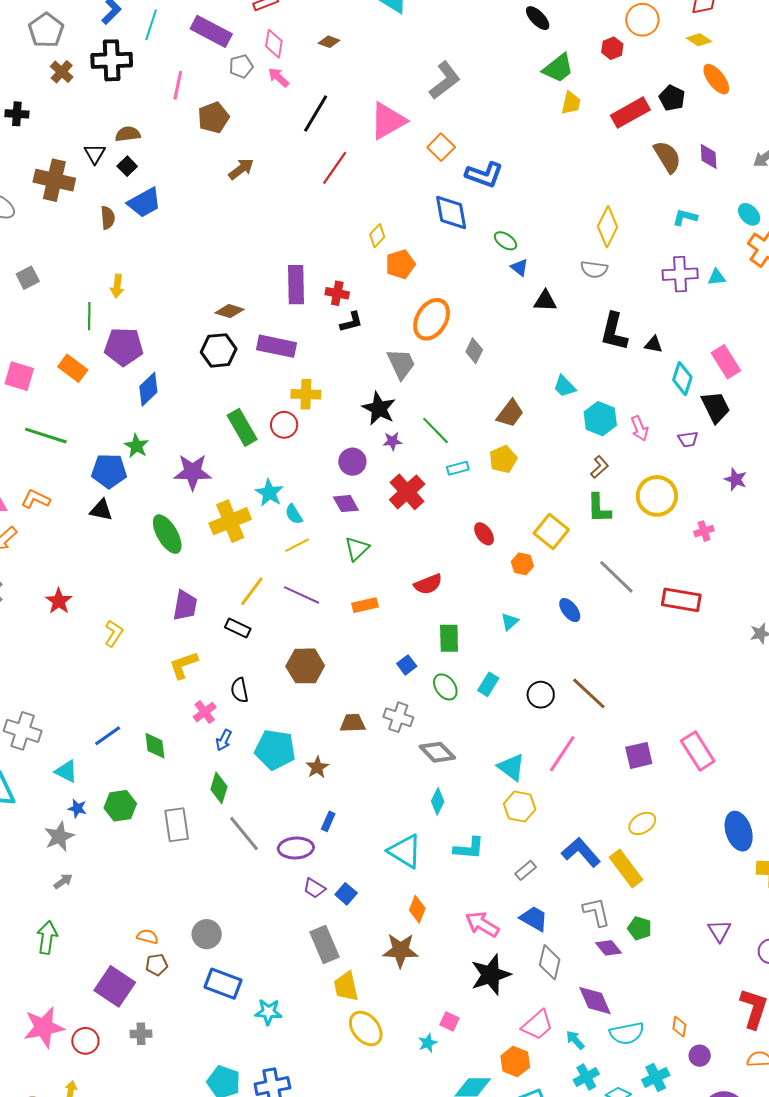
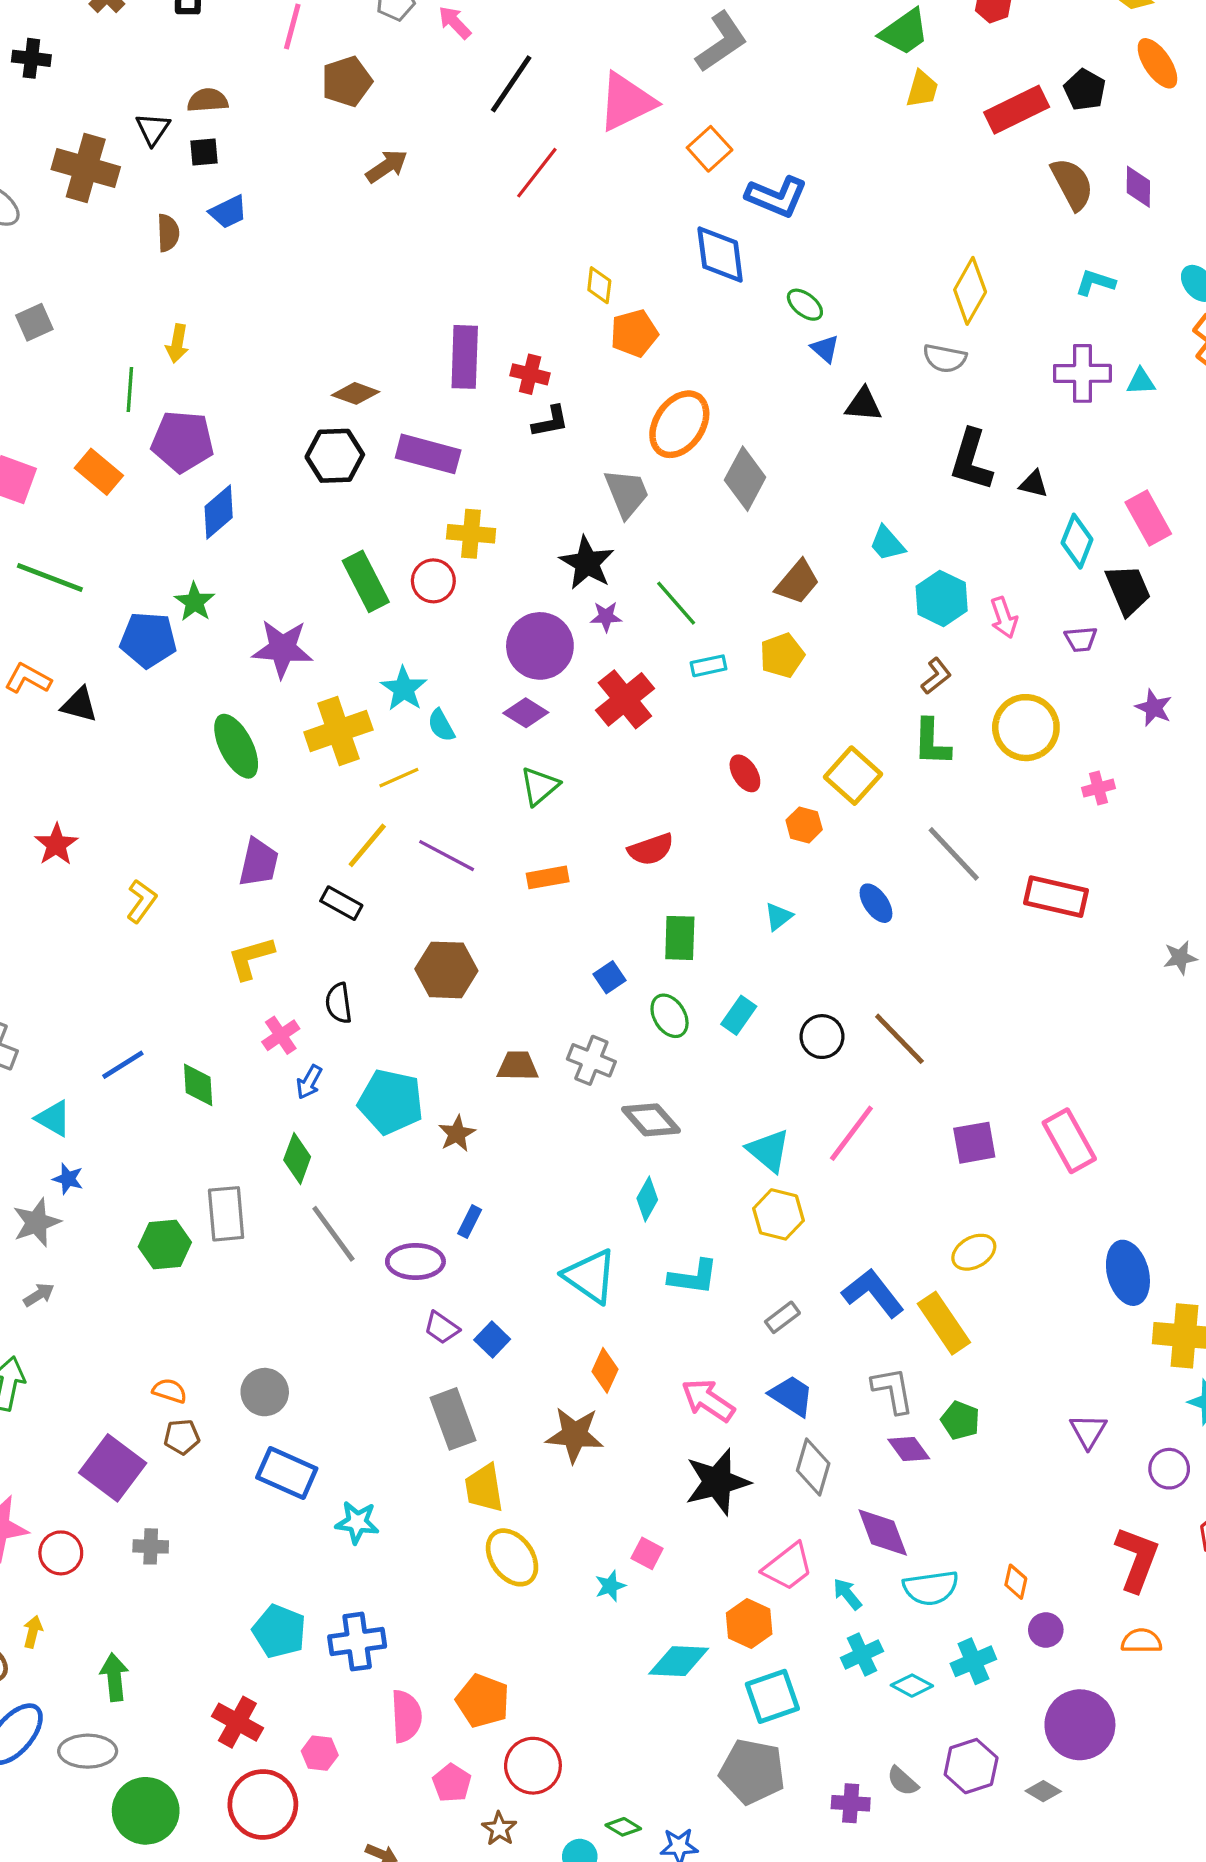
black square: (127, 166) -> (204, 152), turned 36
blue trapezoid: (144, 203) -> (228, 212), size x0.7
yellow diamond: (377, 236) -> (599, 285), turned -40
gray diamond: (474, 351) -> (745, 479), size x1.5
purple circle: (352, 462) -> (540, 646), size x1.5
purple diamond: (346, 504) -> (526, 713), turned -32
black triangle: (101, 510) -> (79, 705), moved
yellow line: (297, 545) -> (399, 778), moved
green hexagon: (120, 806) -> (165, 1244), moved

